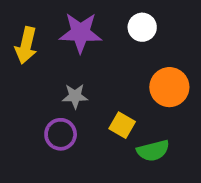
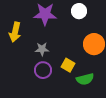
yellow arrow: (26, 45) -> (15, 32), moved
purple circle: (61, 134) -> (43, 70), moved

